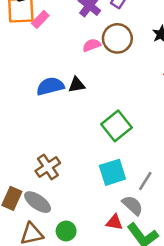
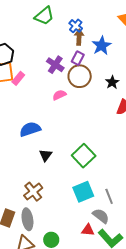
brown circle: (117, 38) -> (80, 76), moved
black triangle: (77, 85) -> (46, 155), moved, turned -40
gray line: (145, 181) -> (109, 196), turned -49
gray ellipse: (38, 202) -> (27, 219), turned 50

